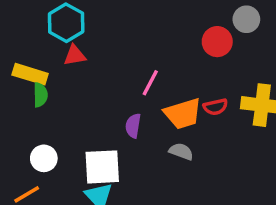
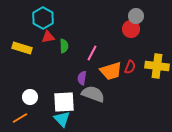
gray circle: (246, 19) -> (136, 16), moved
green semicircle: (40, 95) -> (64, 46), moved
red semicircle: (216, 107) -> (130, 67), turned -56
gray semicircle: (181, 151) -> (93, 94), moved, size x1.6

